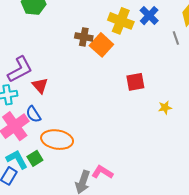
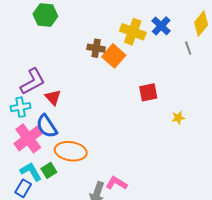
blue semicircle: (33, 114) -> (47, 126), size x1.4

